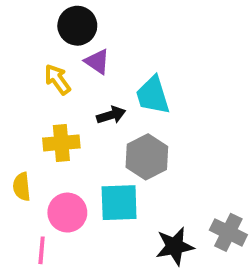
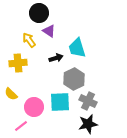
yellow cross: (61, 143) -> (18, 63), moved
yellow semicircle: (22, 187) -> (11, 94), turned -40
gray cross: (228, 232) -> (88, 101), moved
pink line: (42, 250) -> (21, 126), turned 48

